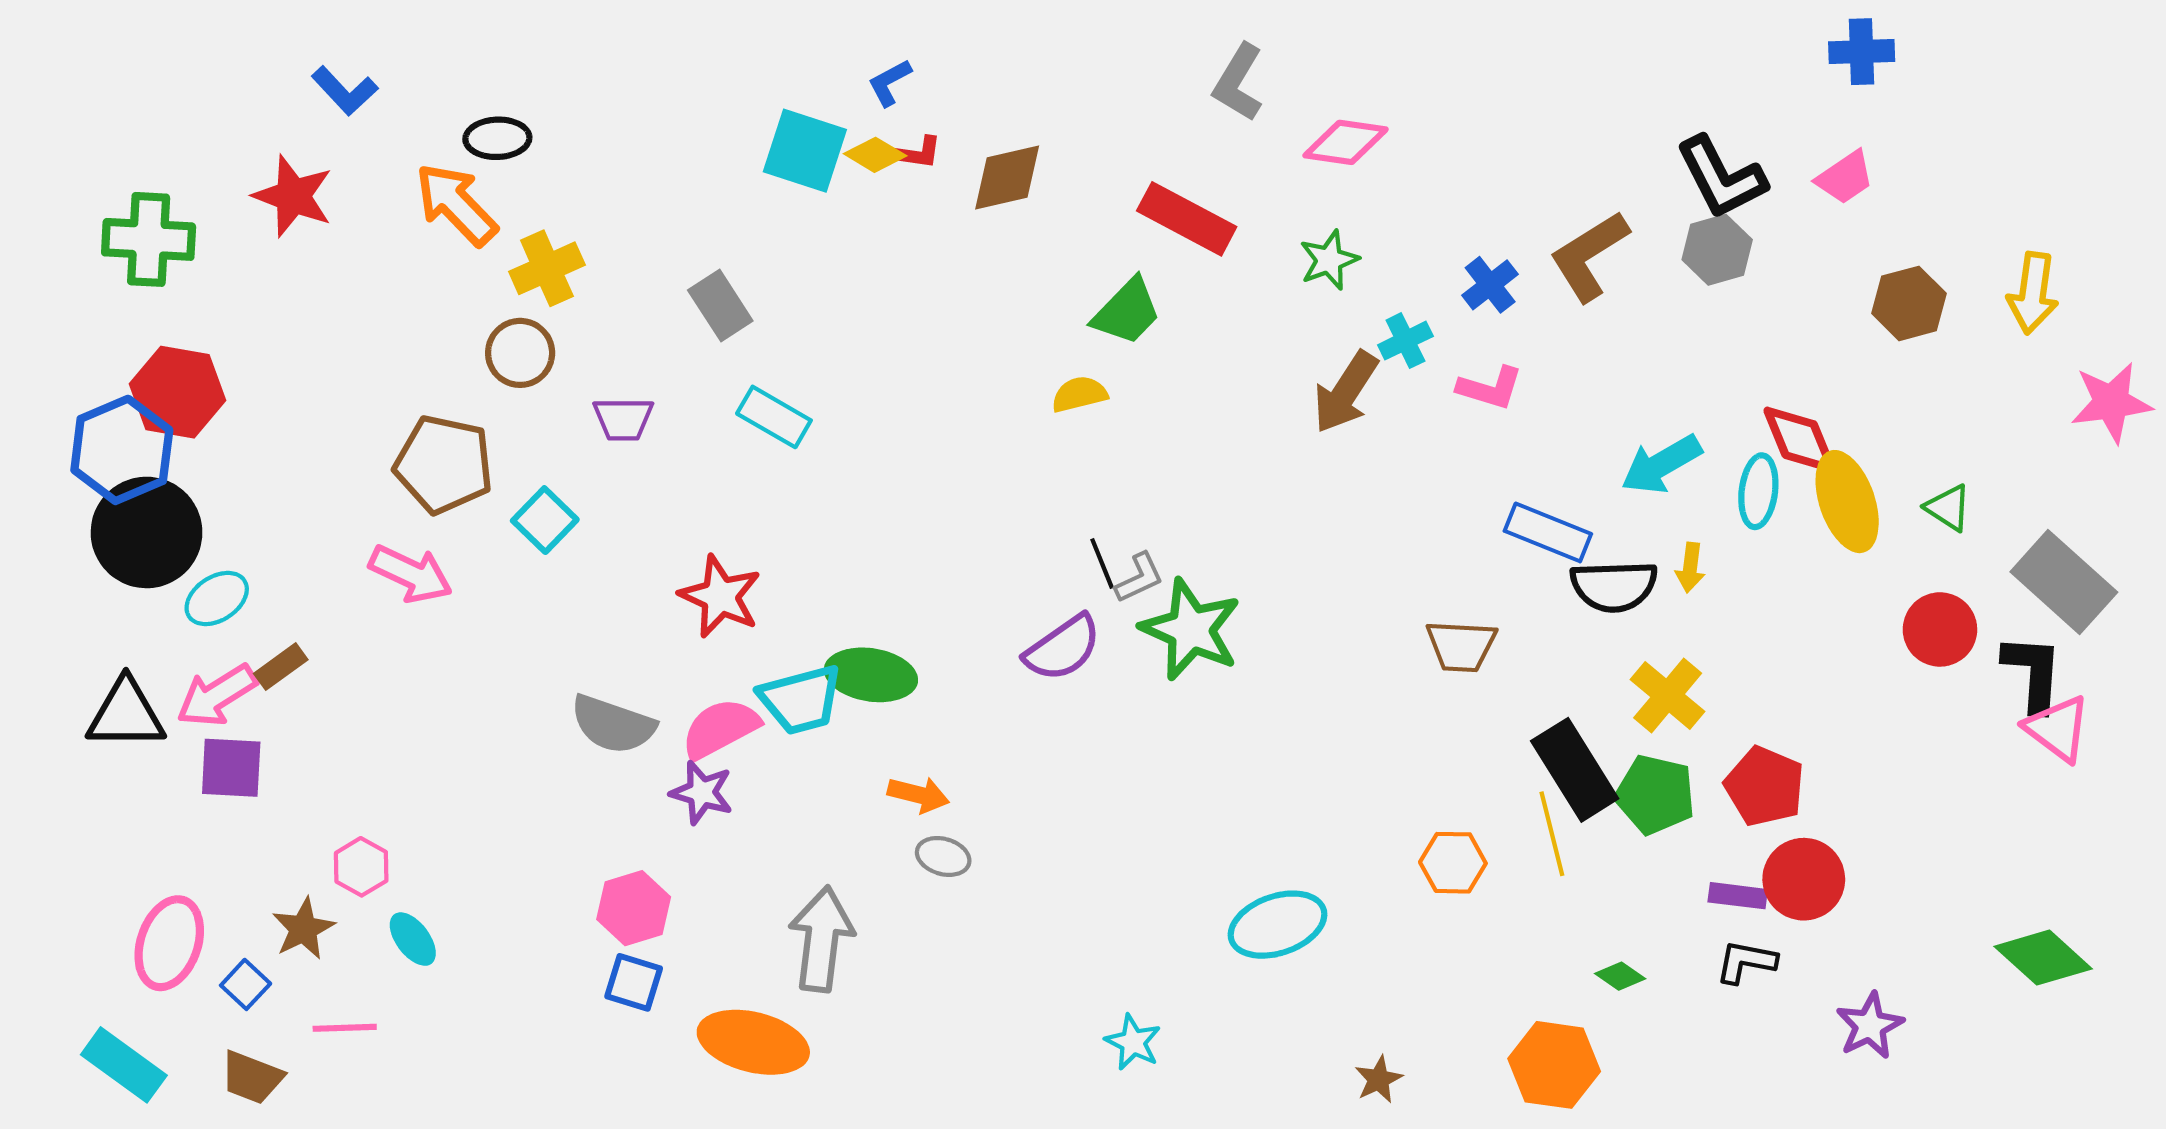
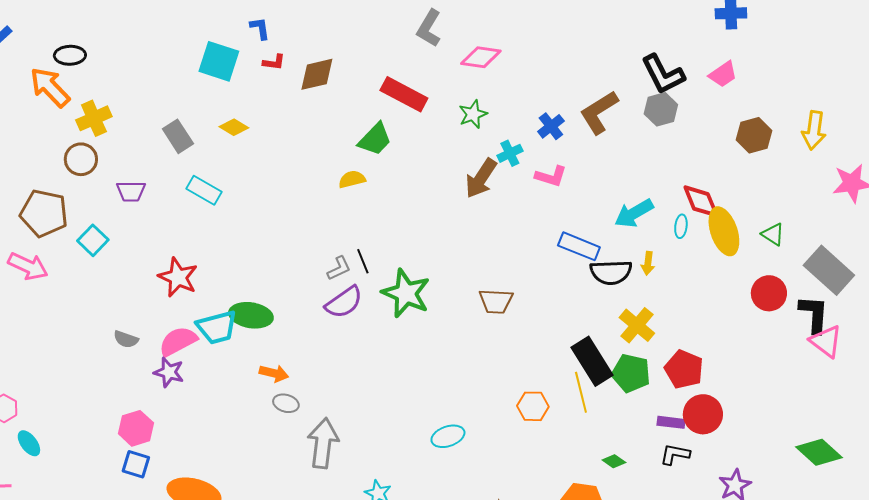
blue L-shape: (889, 83) -> (260, 28), turned 110
yellow diamond: (875, 155) -> (234, 127), moved
cyan ellipse: (1758, 491) -> (681, 226), size x0.7
gray L-shape: (1139, 578) -> (339, 268), moved
brown trapezoid: (1461, 646) -> (496, 301), moved
gray semicircle: (613, 724) -> (126, 339), size x0.6
cyan ellipse: (1277, 925) -> (448, 436), size x0.7
gray arrow: (821, 939) -> (323, 443), moved

